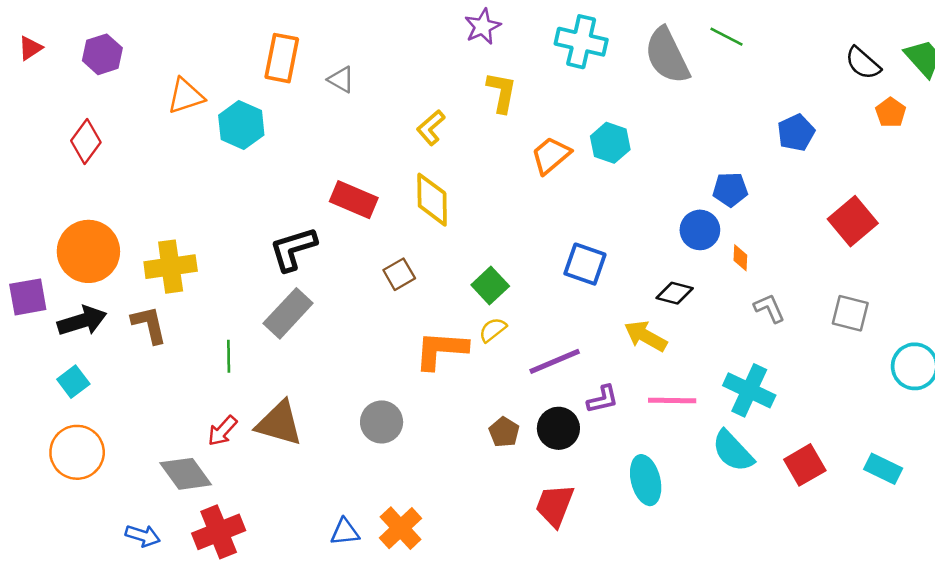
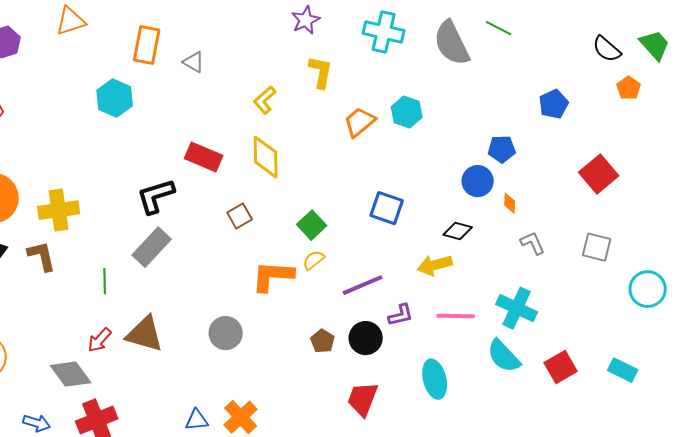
orange triangle: (186, 96) -> (71, 21), moved
yellow arrow: (646, 336) -> (435, 265), turned -44

